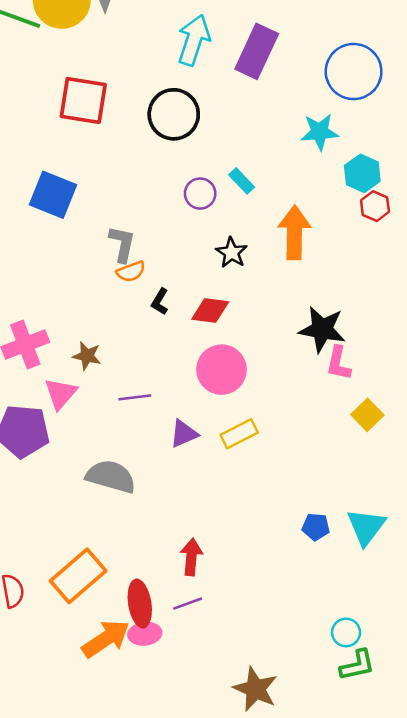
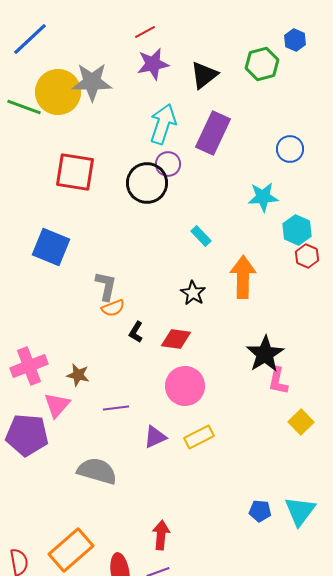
blue circle: (354, 72) -> (290, 149), size x0.6
purple circle: (200, 194) -> (168, 164), moved
black star: (322, 329) -> (265, 354), turned 30

